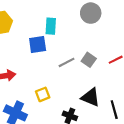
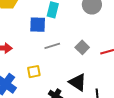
gray line: (66, 62) -> (52, 46), moved

